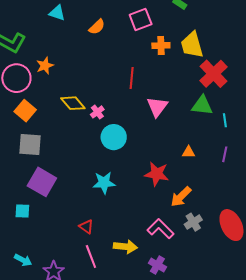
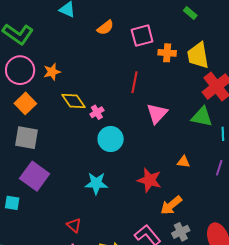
pink square: (141, 20) -> (142, 36), moved
orange star: (45, 66) -> (52, 72), moved

